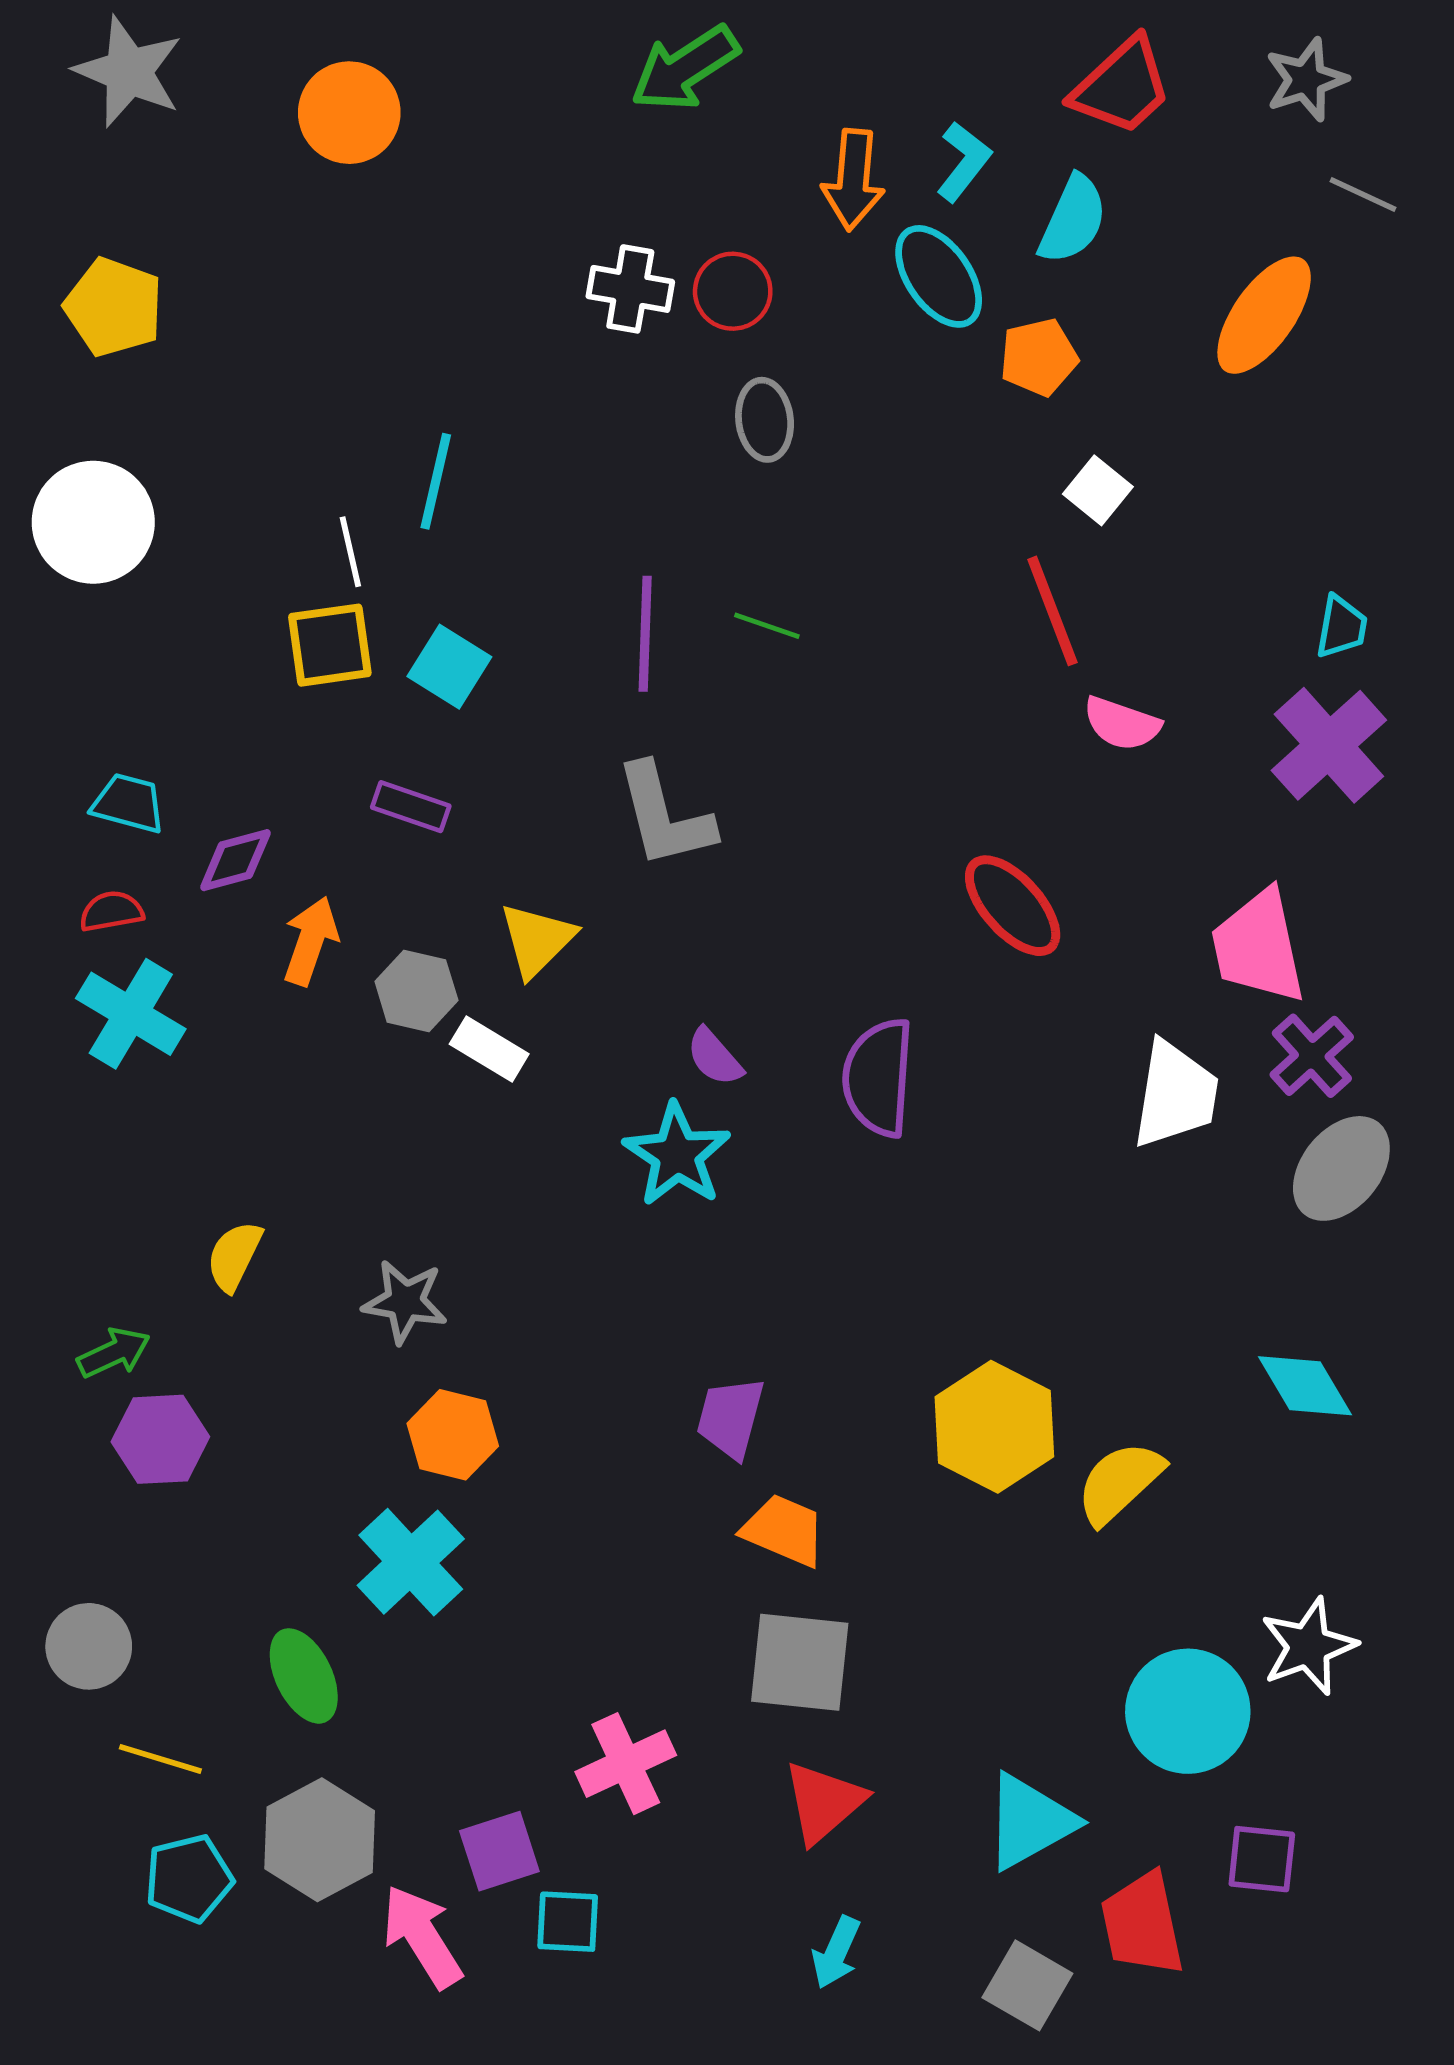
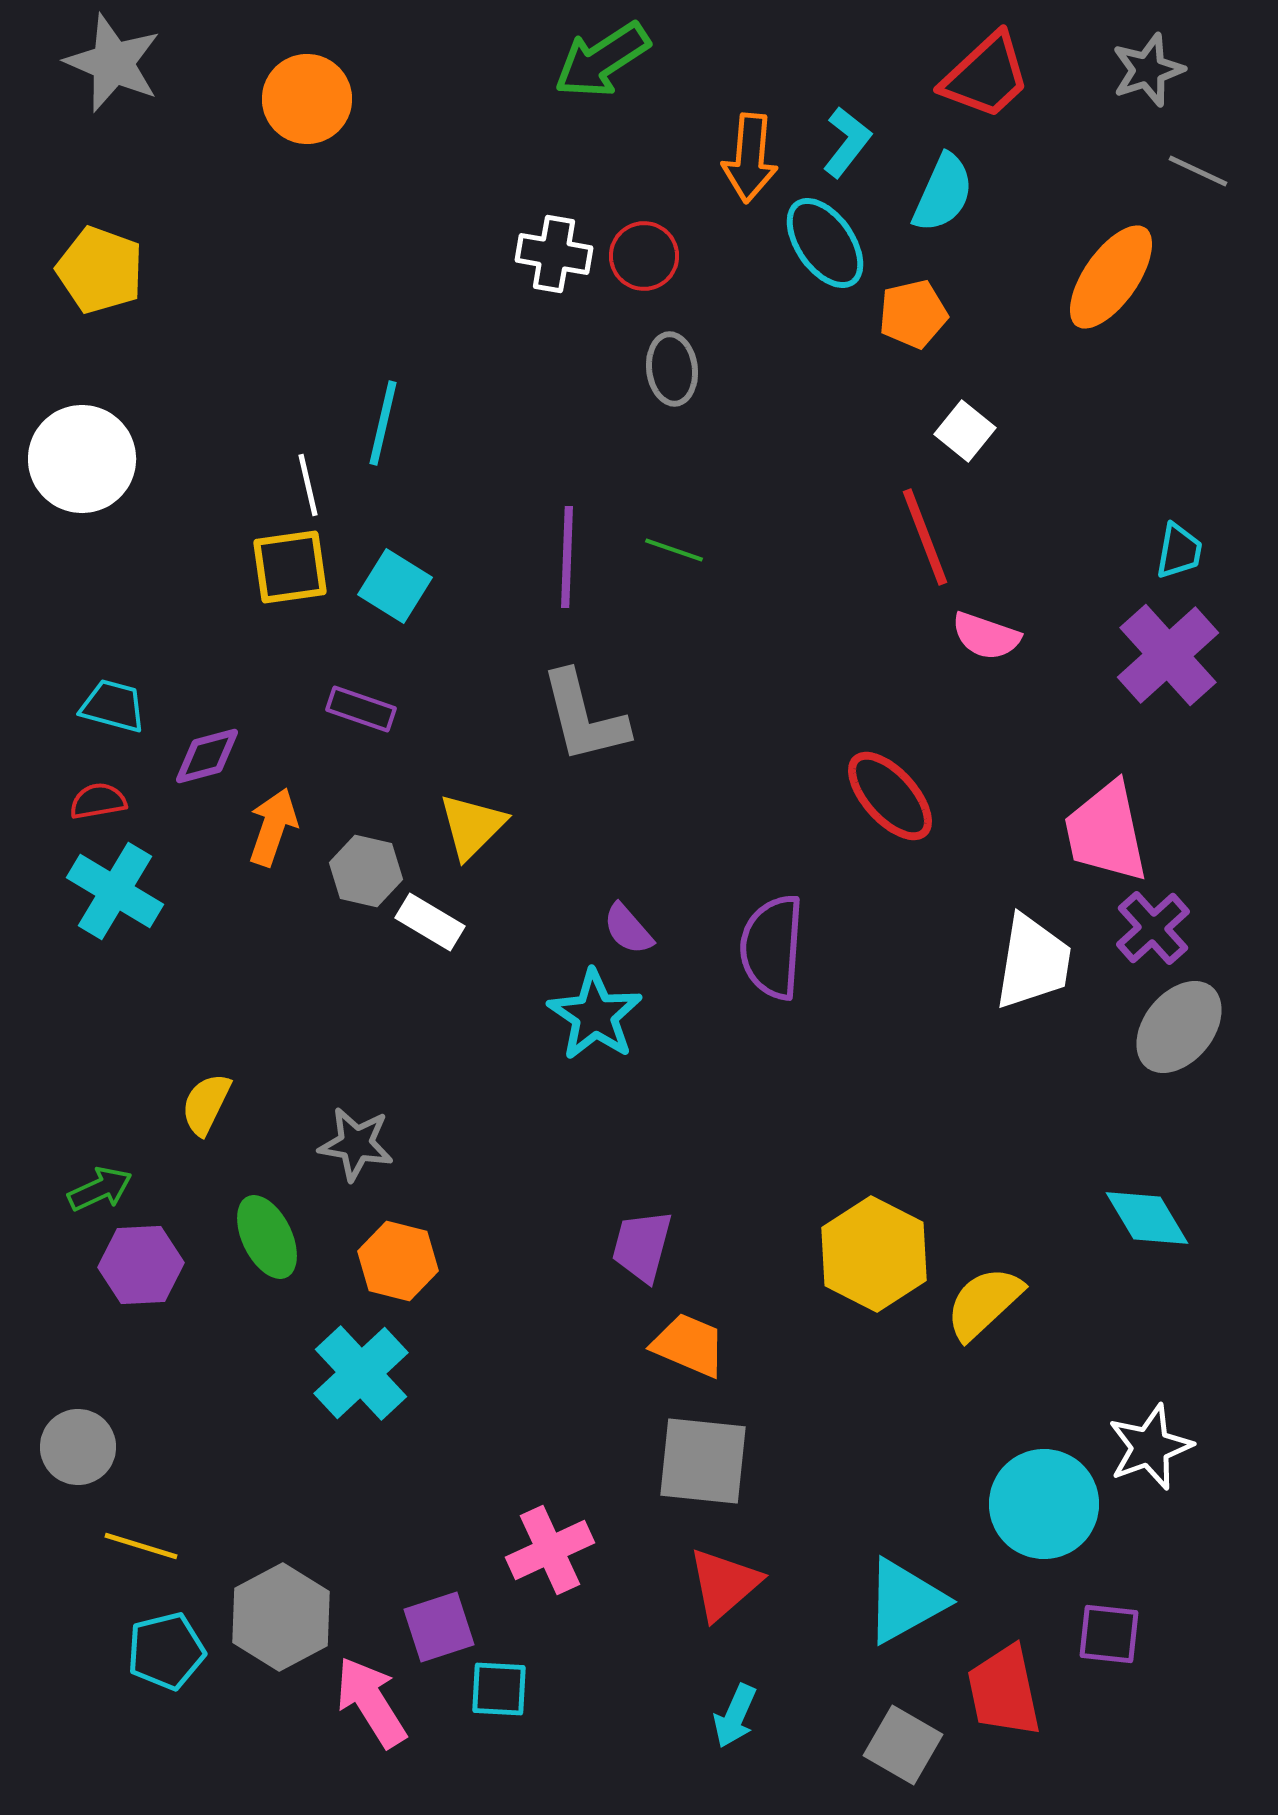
green ellipse: (304, 1676) -> (267, 1237), moved

